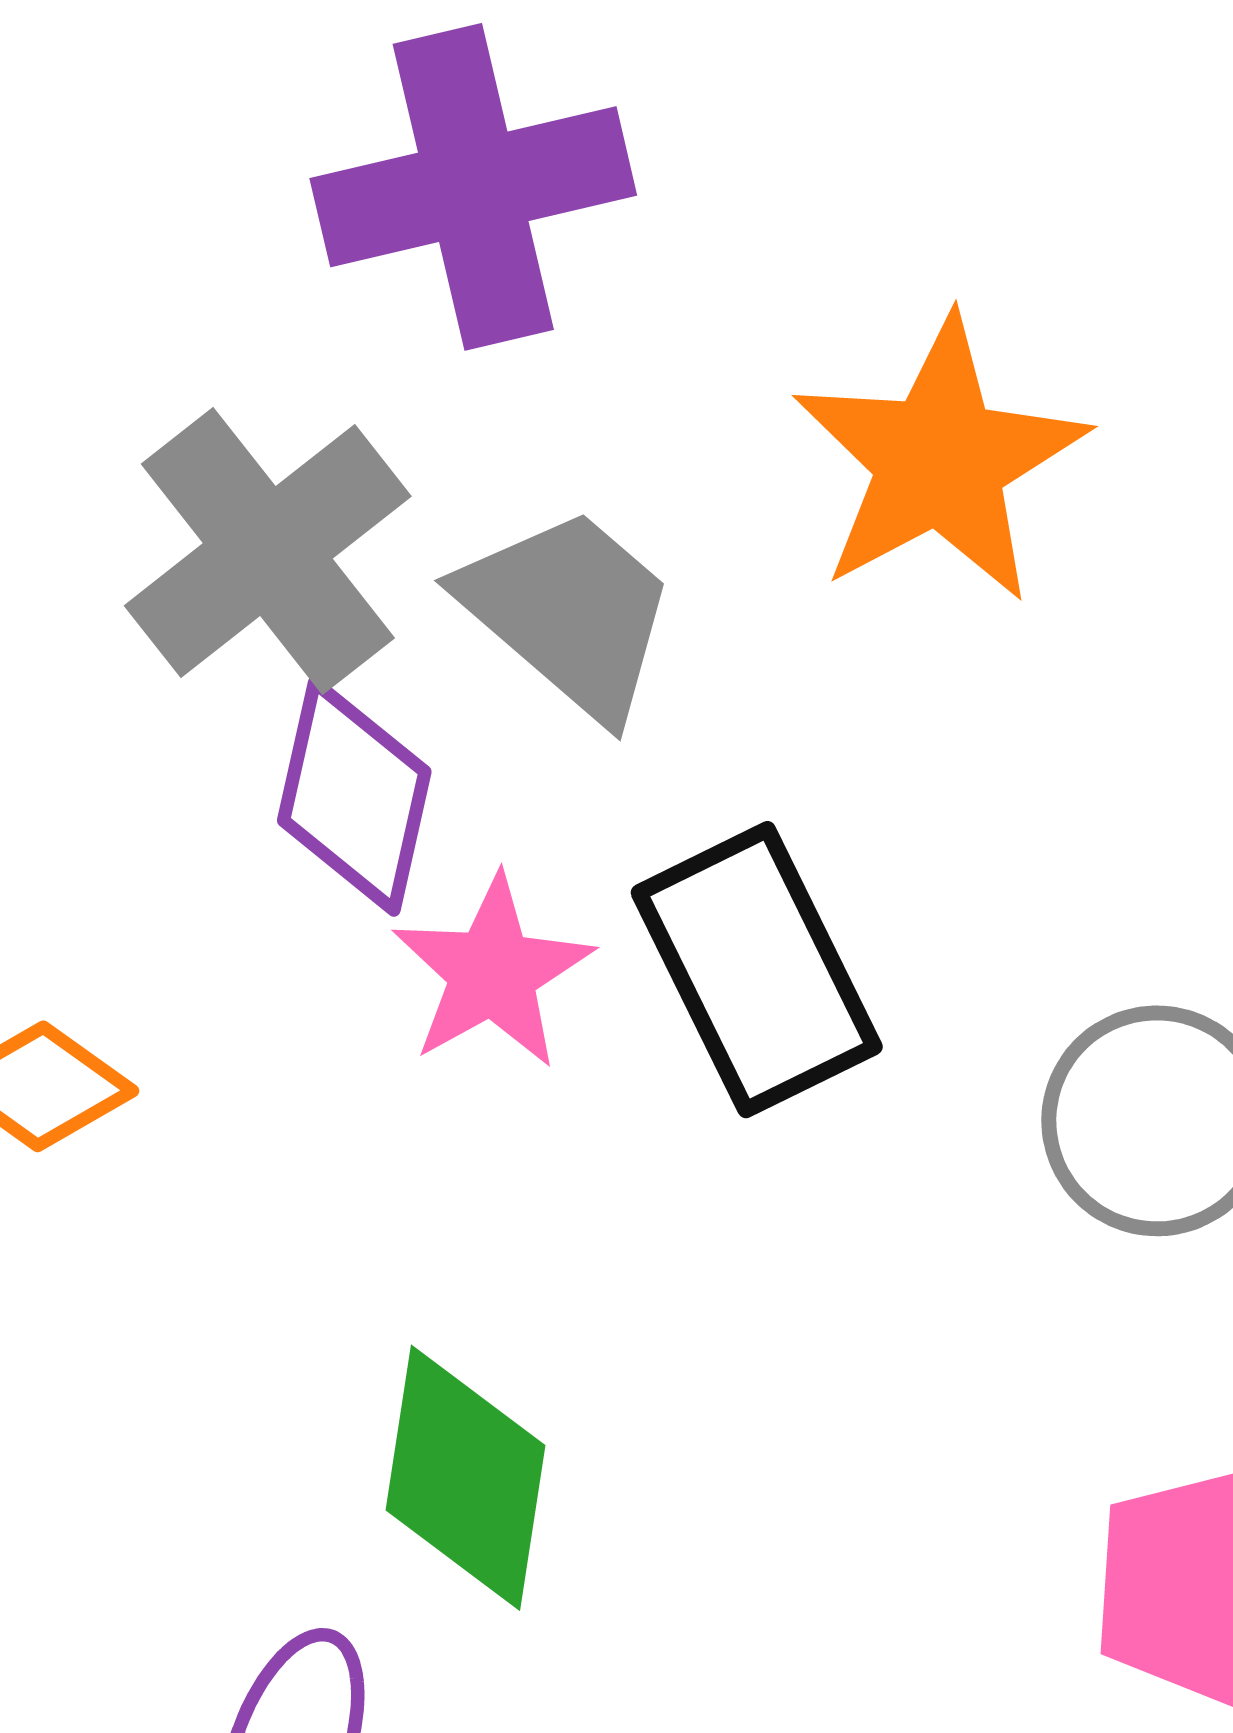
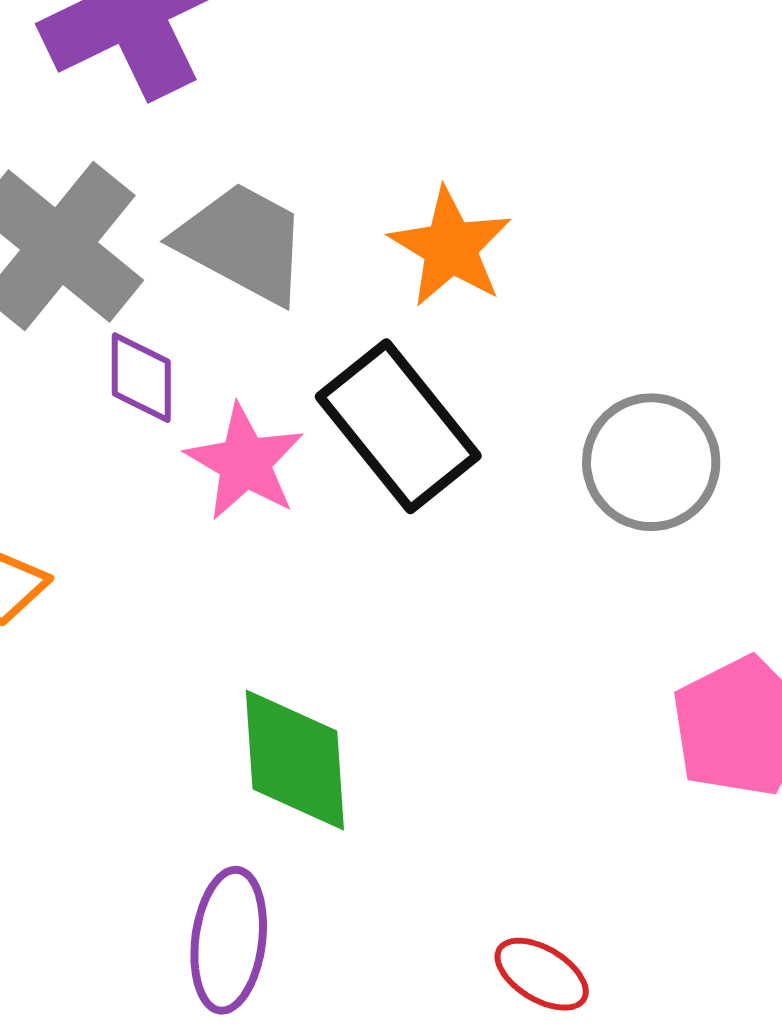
orange star: (940, 460) -> (450, 247), moved, size x0.7
purple diamond: (354, 796) -> (141, 378), size x0.7

